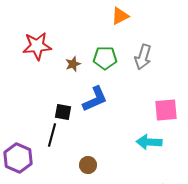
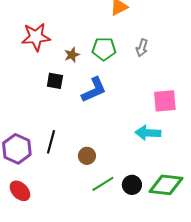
gray arrow: (143, 57) -> (142, 48), size x0.7
black square: (63, 112) -> (55, 81), moved
black line: (52, 135) -> (51, 142), moved

